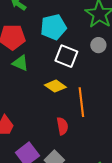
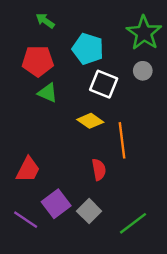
cyan pentagon: (53, 27) -> (88, 49), turned 30

